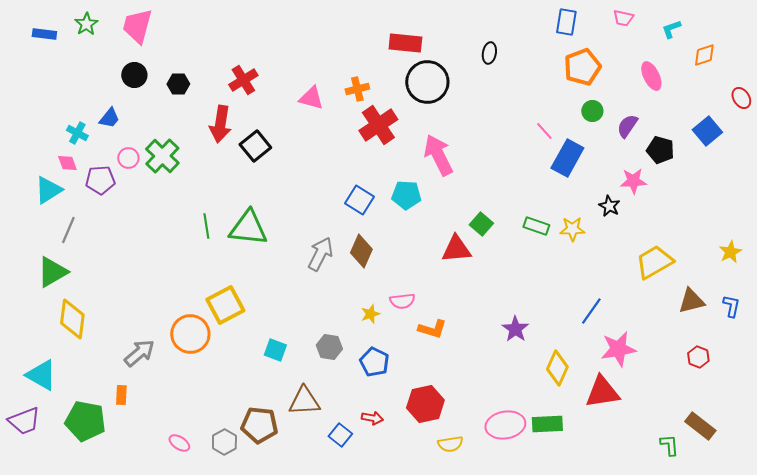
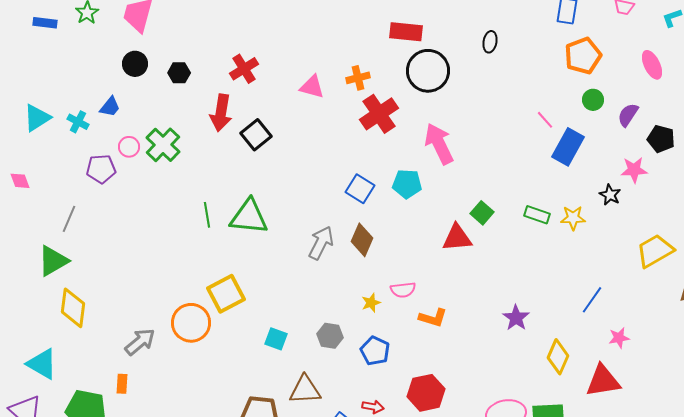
pink diamond: (67, 163) -> (20, 181), moved
cyan triangle: (48, 190) -> (37, 118), moved
pink star: (618, 349) -> (619, 338), size x0.6

